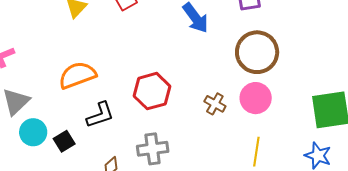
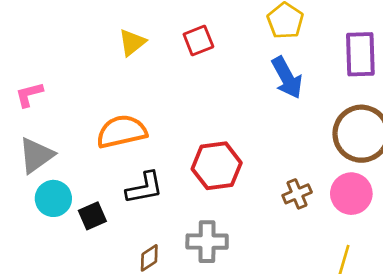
brown cross: (215, 104) -> (297, 194), turned 30

